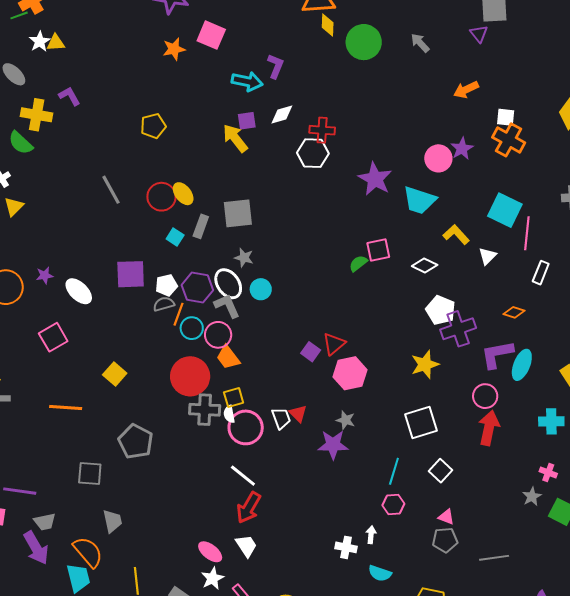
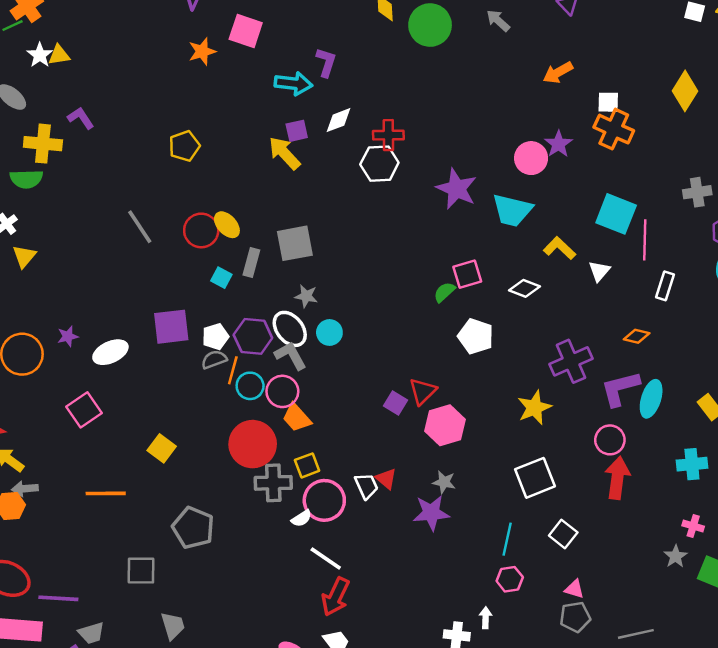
green semicircle: (21, 143) -> (26, 179), turned -40
white ellipse: (79, 291) -> (110, 352), turned -64
white pentagon: (441, 310) -> (476, 336), moved
white semicircle: (229, 414) -> (301, 518), moved, turned -108

